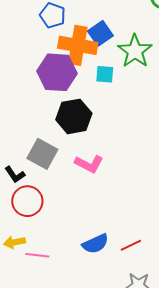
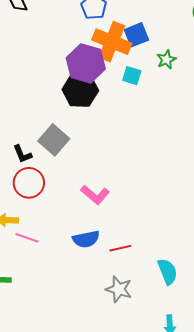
green star: (135, 51) -> (166, 60), size x0.6
black hexagon: (74, 116) -> (80, 90), moved
pink L-shape: (89, 164) -> (95, 195), moved

